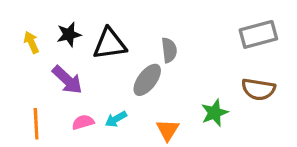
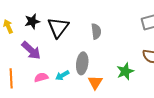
black triangle: (110, 44) -> (58, 27), turned -45
gray ellipse: (147, 80) -> (82, 63), moved, turned -30

